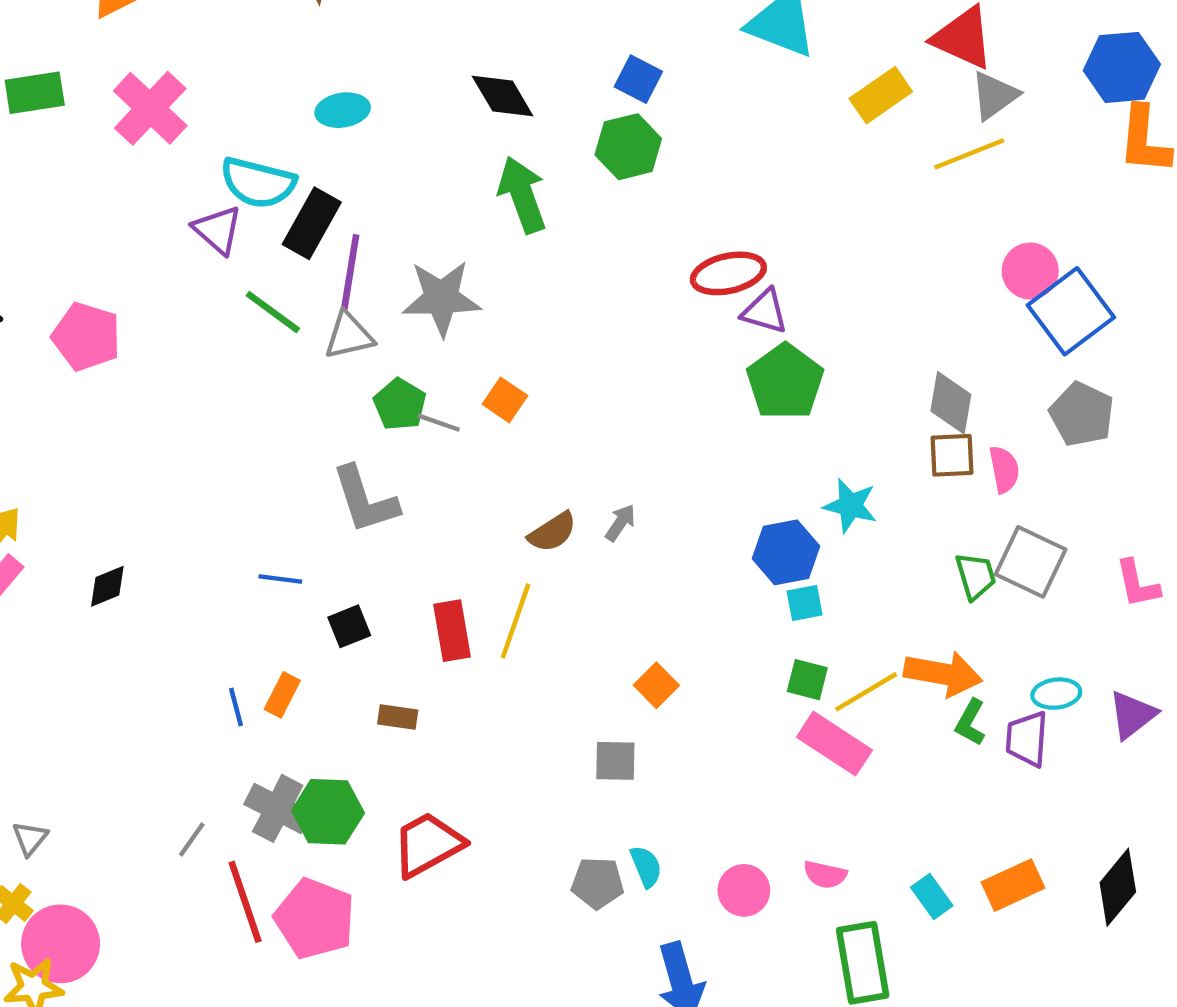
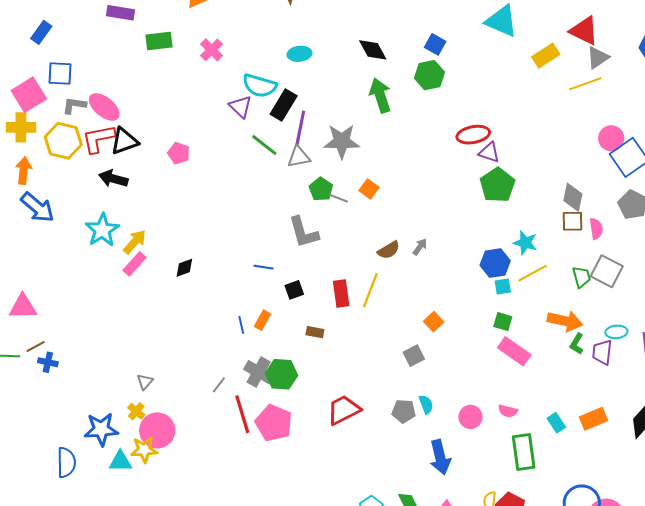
pink cross: (150, 108) -> (212, 50), size x0.7
pink pentagon: (86, 337) -> (179, 153), size x0.7
yellow line: (866, 692) -> (533, 273), moved
gray square: (615, 761) -> (414, 356), turned -30
red trapezoid: (428, 844) -> (344, 410), moved

